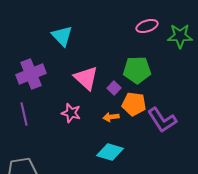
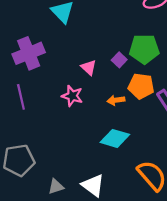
pink triangle: (86, 78) -> (89, 67), moved, size x0.6
purple square: (114, 88) -> (119, 60), moved

